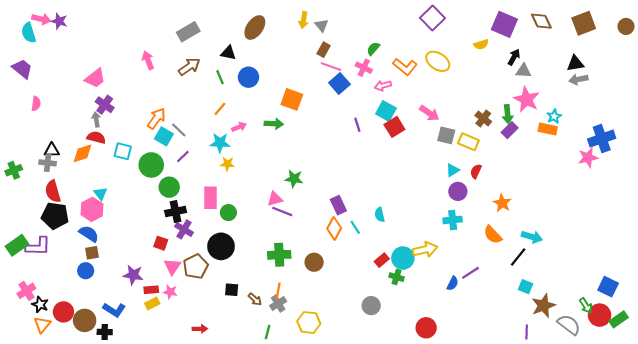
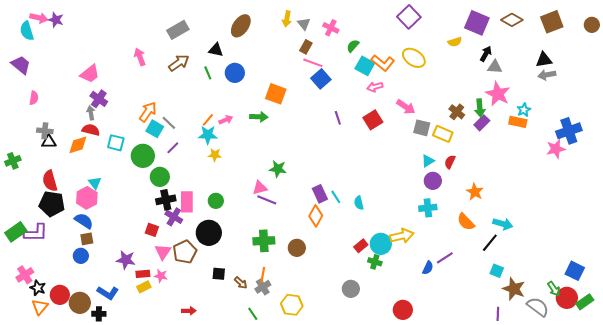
brown diamond: (541, 21) -> (512, 20), turned -35
pink cross: (364, 68) -> (331, 28), moved
pink arrow: (383, 86) -> (375, 87), moved
orange line: (220, 109) -> (208, 120), moved
cyan square: (386, 111) -> (365, 66), moved
gray cross: (48, 163) -> (45, 131), moved
pink rectangle: (210, 198) -> (187, 202), moved
cyan line: (355, 227) -> (336, 197), moved
brown star: (544, 306) -> (514, 289), turned -30
green line: (268, 332) -> (253, 314), turned -48

